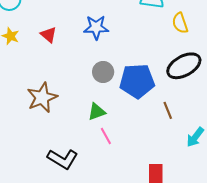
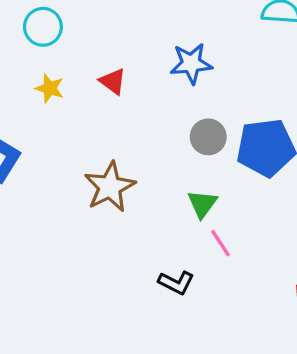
green triangle: (97, 112) -> (202, 204), turned -30
black L-shape: (63, 159) -> (176, 283), moved, size x0.7

